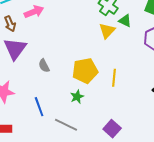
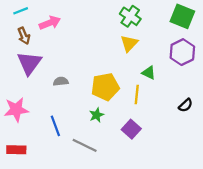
green triangle: (125, 21) -> (149, 73), moved
gray semicircle: (44, 66) -> (61, 81), turned 112
purple square: (112, 129) -> (131, 129), moved

